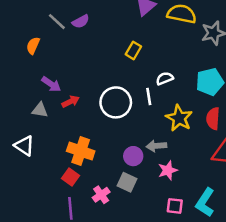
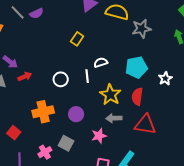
white circle: (116, 102) -> (61, 79), size x0.6
gray arrow: (156, 146) -> (114, 118), moved
orange cross: (81, 151) -> (43, 112), moved, turned -35
purple circle: (133, 156) -> (76, 114), moved
red square: (71, 177) -> (14, 133), moved

